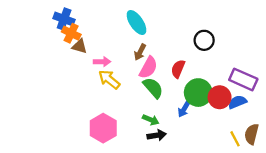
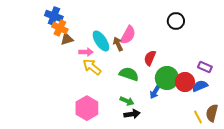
cyan ellipse: (136, 23) -> (101, 41), moved
black circle: (204, 40) -> (176, 21), moved
brown triangle: (80, 46) -> (67, 39), turned -32
brown arrow: (140, 52) -> (118, 44), turned 128
pink semicircle: (148, 68) -> (128, 35), moved
purple rectangle: (243, 79) -> (205, 67), size x0.6
green semicircle: (153, 88) -> (129, 74), turned -30

